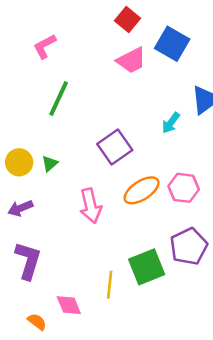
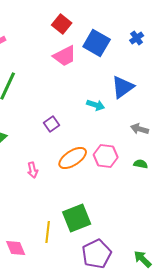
cyan arrow: (171, 123) -> (96, 105), turned -108
purple square: (115, 147) -> (52, 124), size x0.6
pink arrow: (91, 206) -> (33, 170), size x0.6
purple pentagon: (189, 246) -> (97, 254), moved

